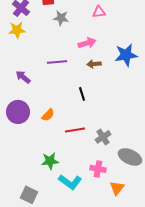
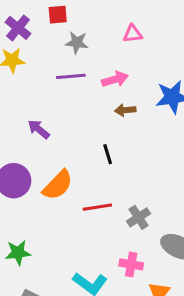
purple line: (57, 62) -> (71, 76), moved
purple arrow: (23, 77) -> (39, 129), moved
orange semicircle: (48, 115) -> (58, 185), size x1.6
green star: (50, 161) -> (18, 253), moved

